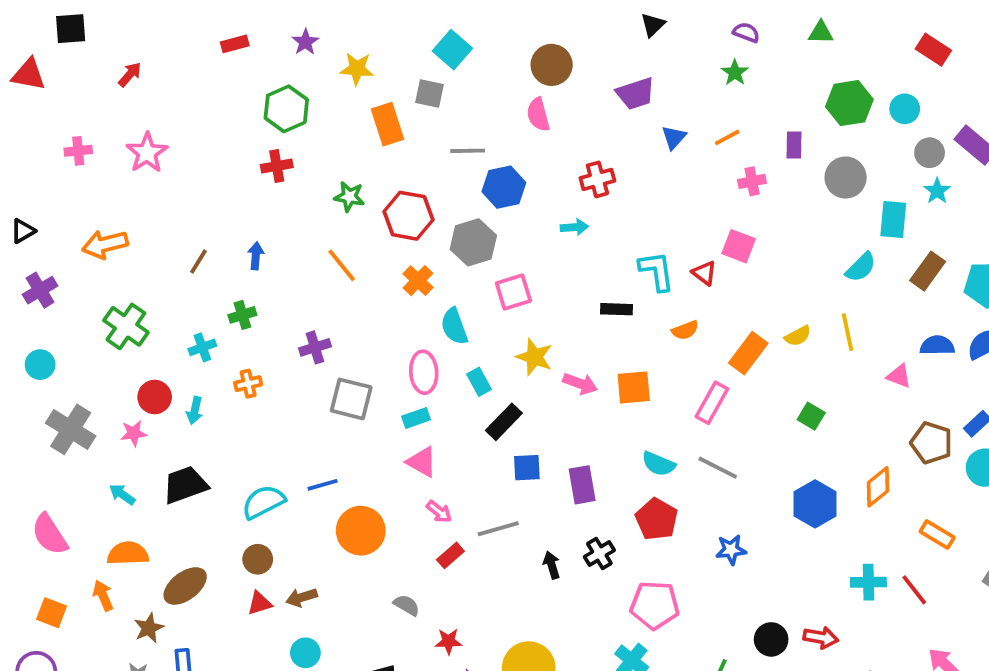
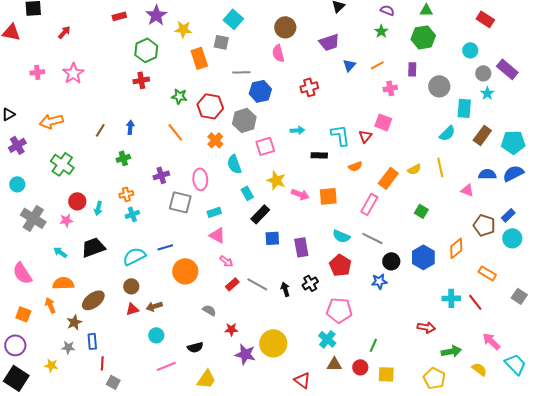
purple star: (305, 42) -> (156, 15), size x1.5
green hexagon: (849, 103) -> (423, 37), moved
cyan arrow: (575, 227) -> (297, 130), moved
red triangle: (704, 273) -> (365, 136), turned 32
cyan cross: (202, 347) -> (132, 214), moved
pink ellipse: (424, 372) -> (200, 179), moved
gray line: (498, 529) -> (257, 284), moved, turned 45
black circle: (771, 639) -> (391, 261), moved

